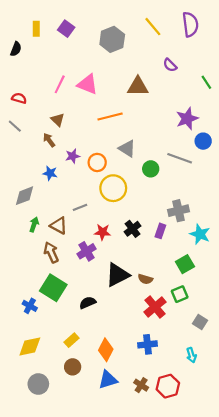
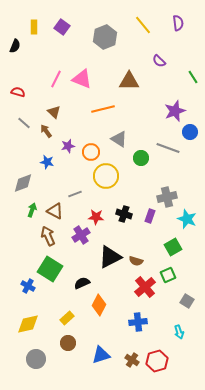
purple semicircle: (190, 24) -> (178, 23), size x0.7
gray line: (15, 126) -> (24, 123), moved
black cross: (133, 229) -> (124, 214), turned -35
orange diamond: (106, 350) -> (99, 305), moved

